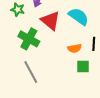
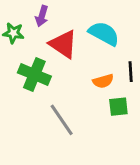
gray line: (31, 72) -> (62, 120), moved

